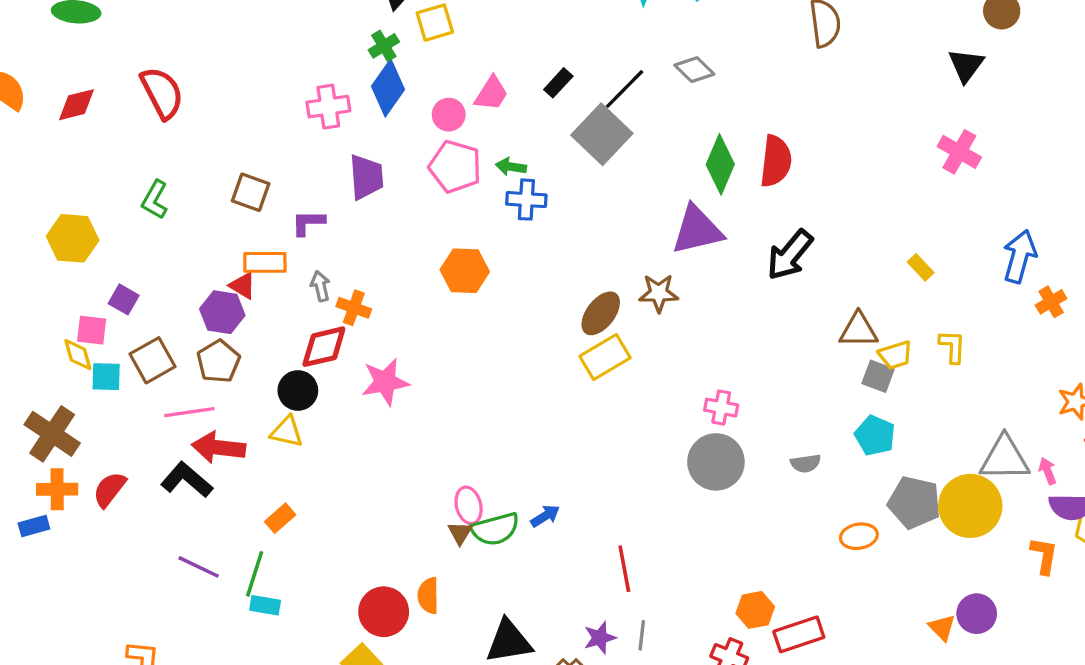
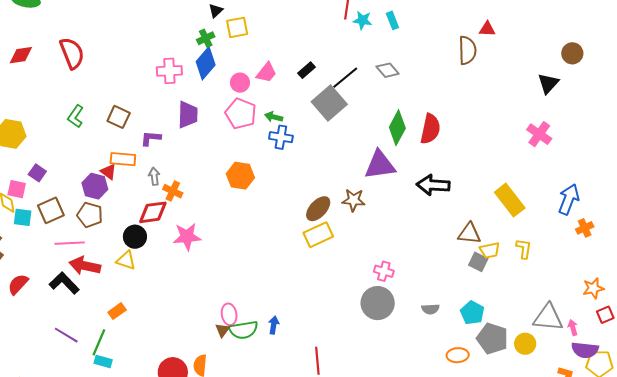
green L-shape: (155, 200) -> (76, 116), moved
black arrow: (790, 255) -> (433, 185), turned 48
yellow rectangle: (921, 267) -> (510, 200), size x2.0
brown pentagon: (218, 361) -> (90, 215), turned -30
cyan pentagon: (875, 436) -> (472, 313), moved
yellow circle: (970, 506) -> (525, 344), size x0.6
blue arrow: (545, 516) -> (274, 325), turned -54

